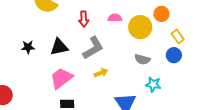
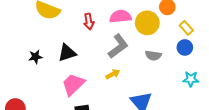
pink semicircle: (115, 18) -> (120, 16), size x1.5
gray L-shape: (93, 48) -> (118, 46), moved
cyan star: (153, 84) -> (191, 79), moved

